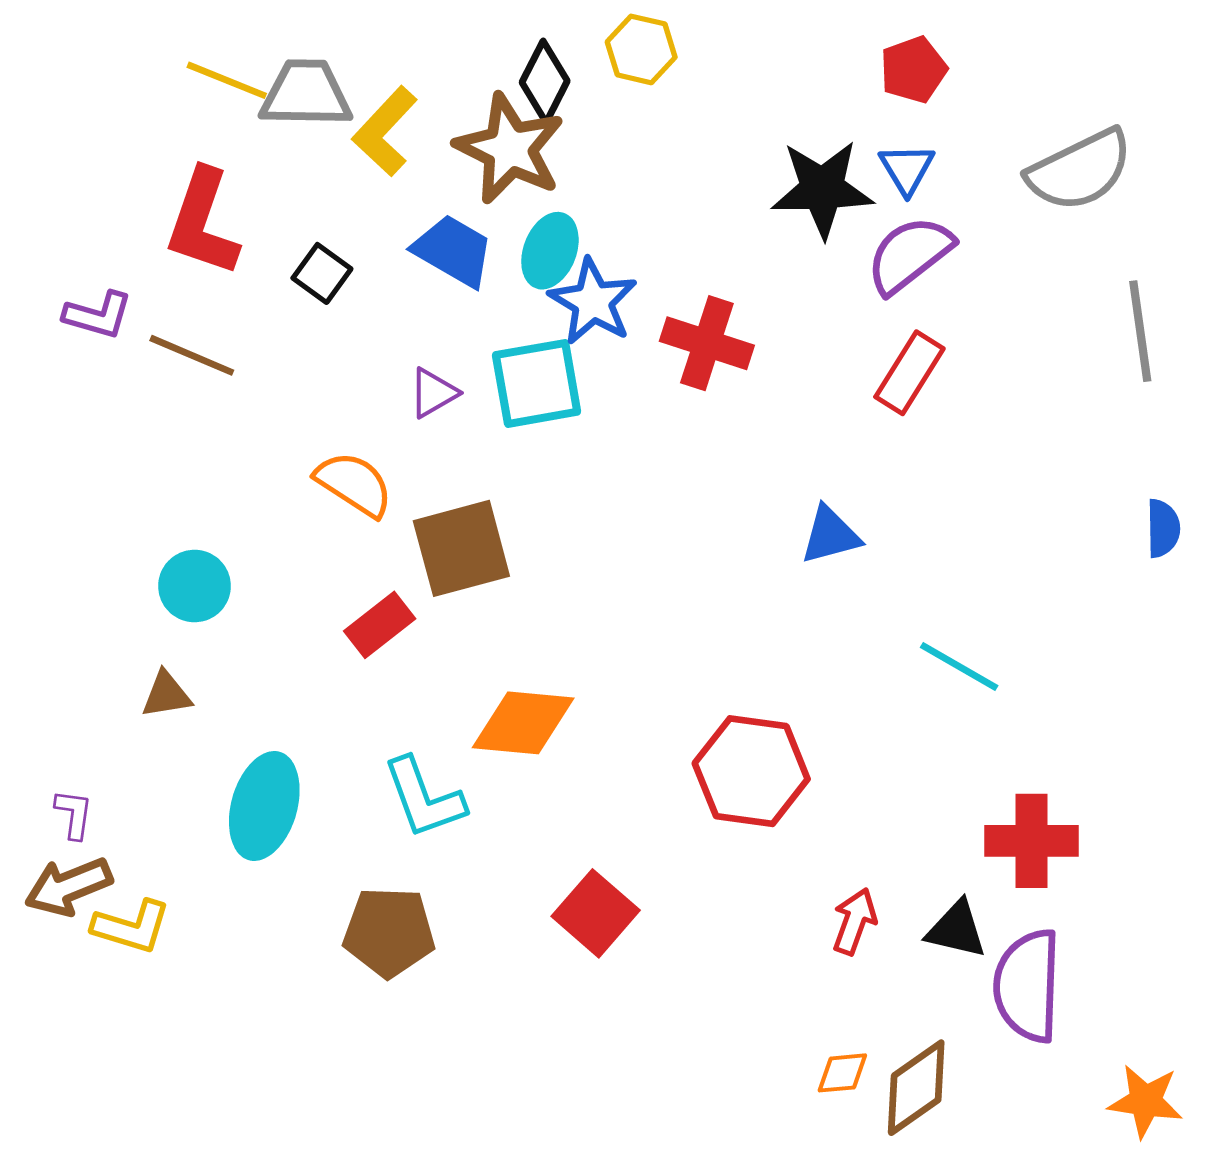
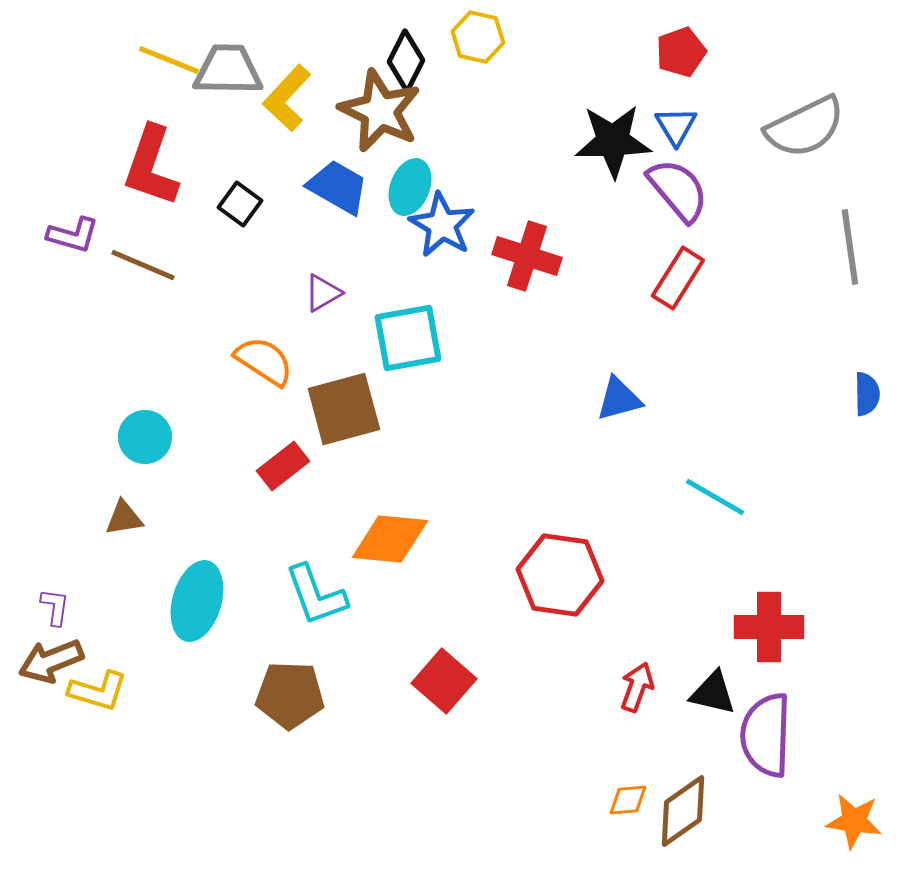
purple semicircle: (909, 255) -> (678, 190), turned 88
cyan square: (537, 383) -> (408, 338), moved

